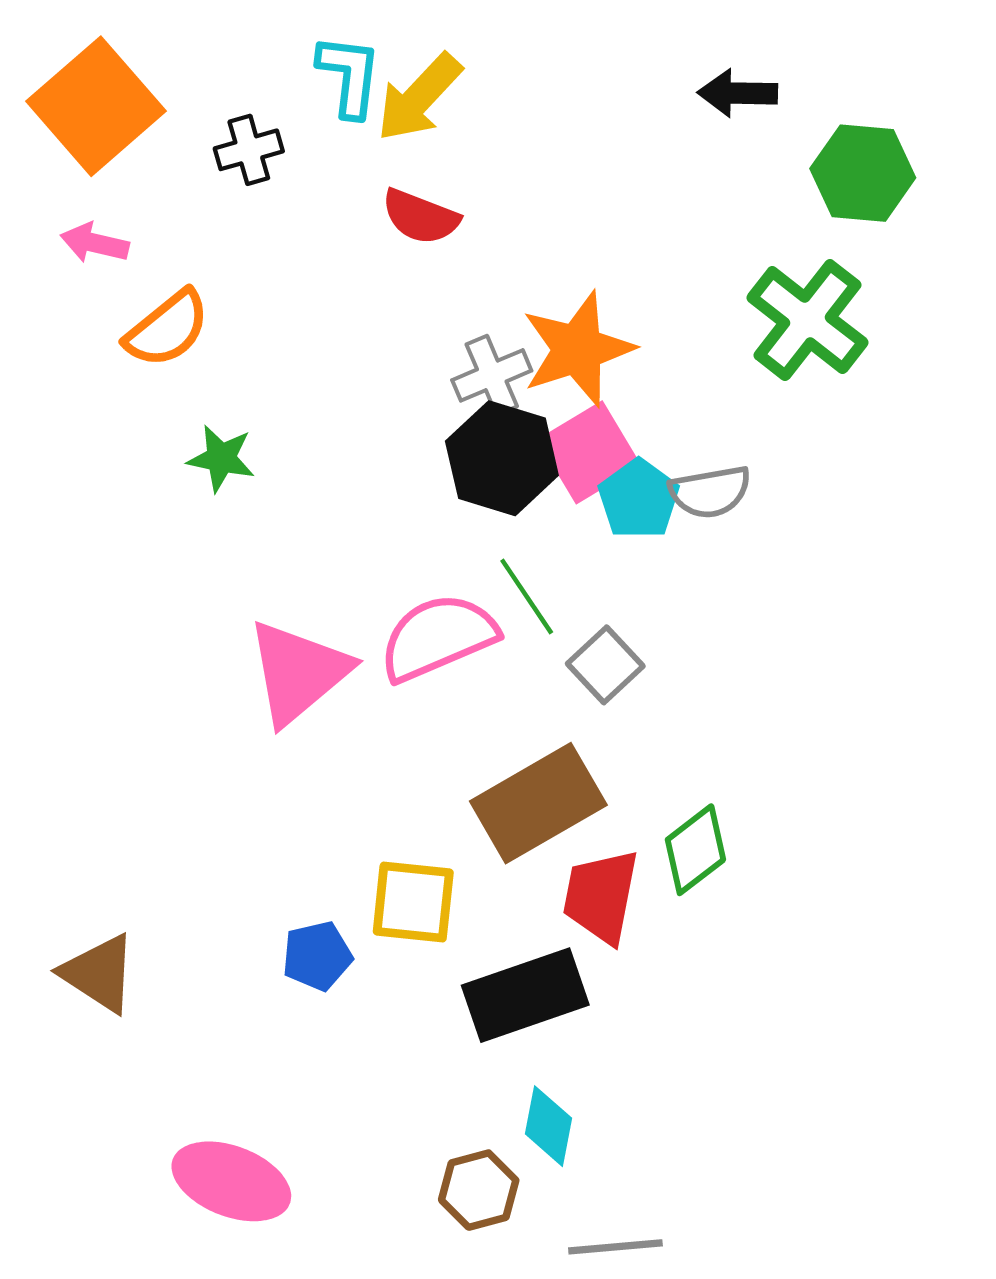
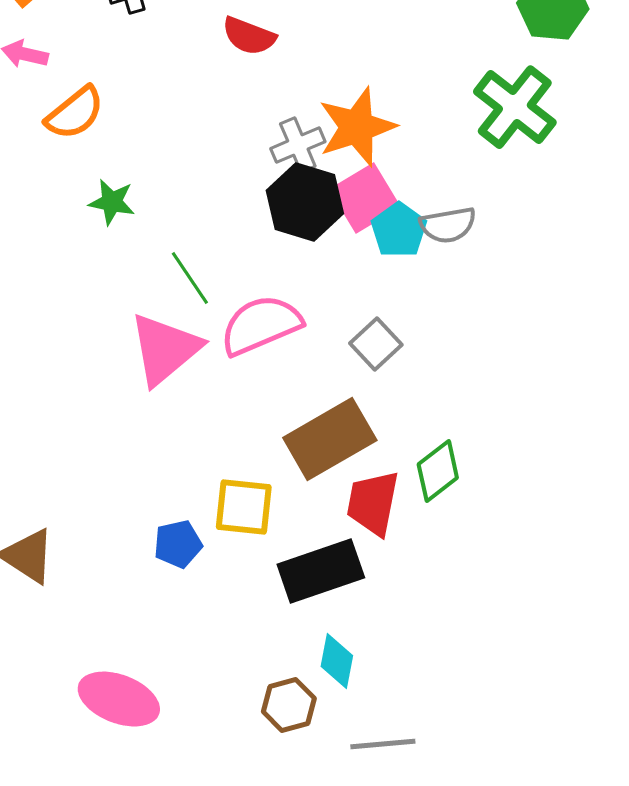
green line: (527, 597) -> (190, 278), moved

